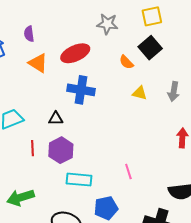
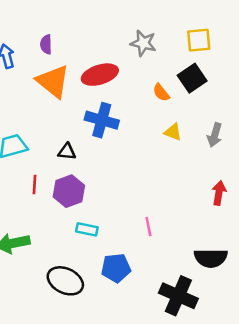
orange triangle: (38, 63) -> (53, 81), size x1.4
cyan rectangle: (79, 180) -> (87, 229), size x0.7

